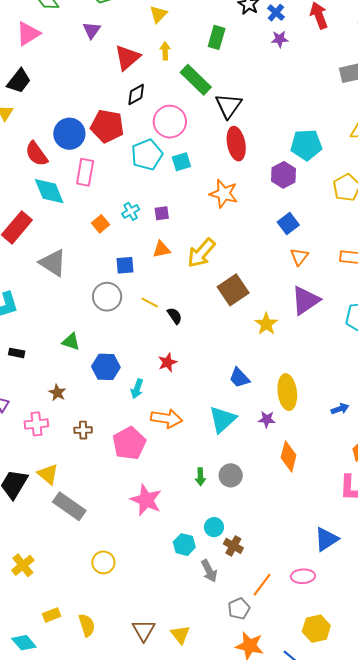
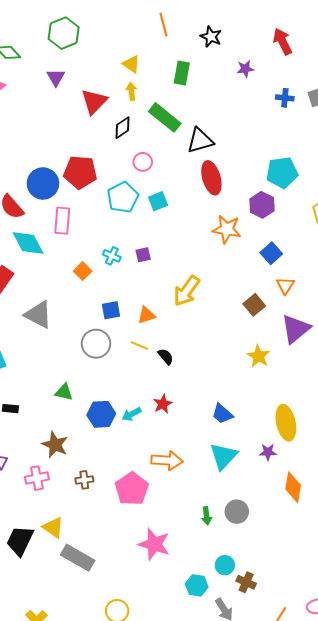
blue cross: (276, 13) -> (285, 98), moved, turned -30
yellow triangle: (158, 14) -> (131, 64), moved, turned -36
black diamond: (136, 94) -> (122, 128), moved
black triangle: (229, 106) -> (200, 141), turned 44
pink circle: (170, 122) -> (143, 162), size x0.6
orange star: (224, 194) -> (227, 229), moved
cyan cross: (131, 211) -> (112, 256), turned -30
orange triangle: (161, 249) -> (146, 315), moved
brown square: (233, 290) -> (254, 305), moved, size x0.7
blue trapezoid: (239, 378) -> (222, 414), moved
cyan arrow: (137, 389) -> (132, 414), moved, turned 48
brown star: (57, 393) -> (55, 445), size x1.5

